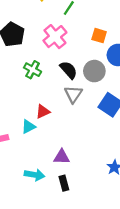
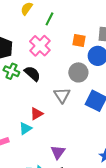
green cross: (33, 70) -> (11, 71), moved
black semicircle: (69, 70) -> (32, 74), moved
purple triangle: (62, 157) -> (58, 152), turned -49

